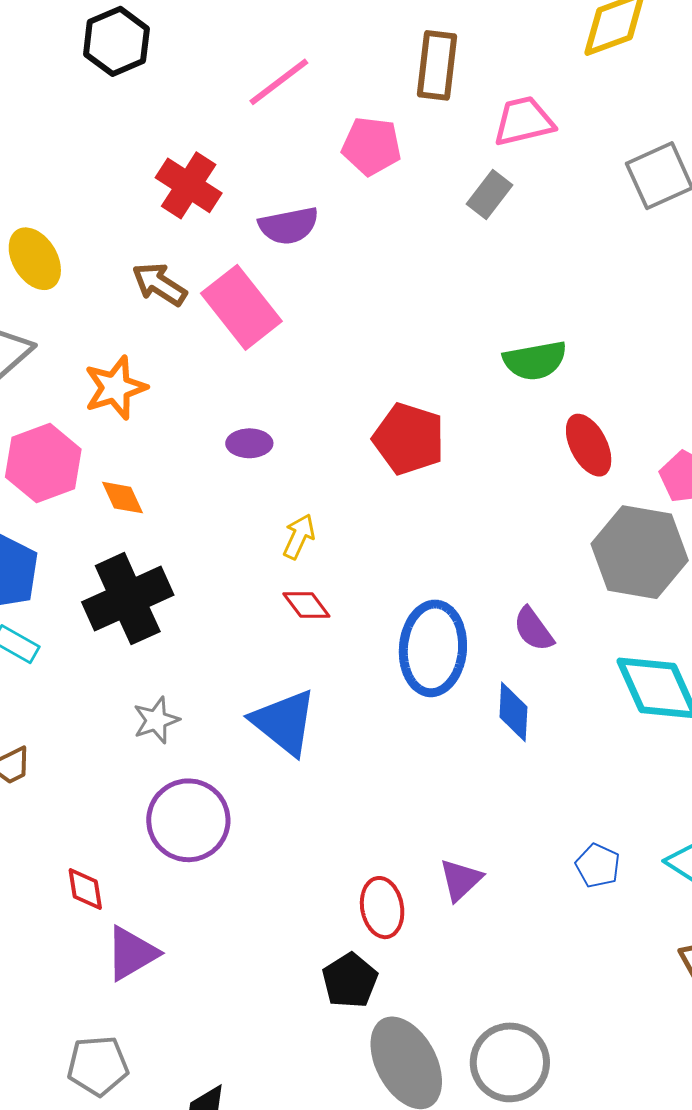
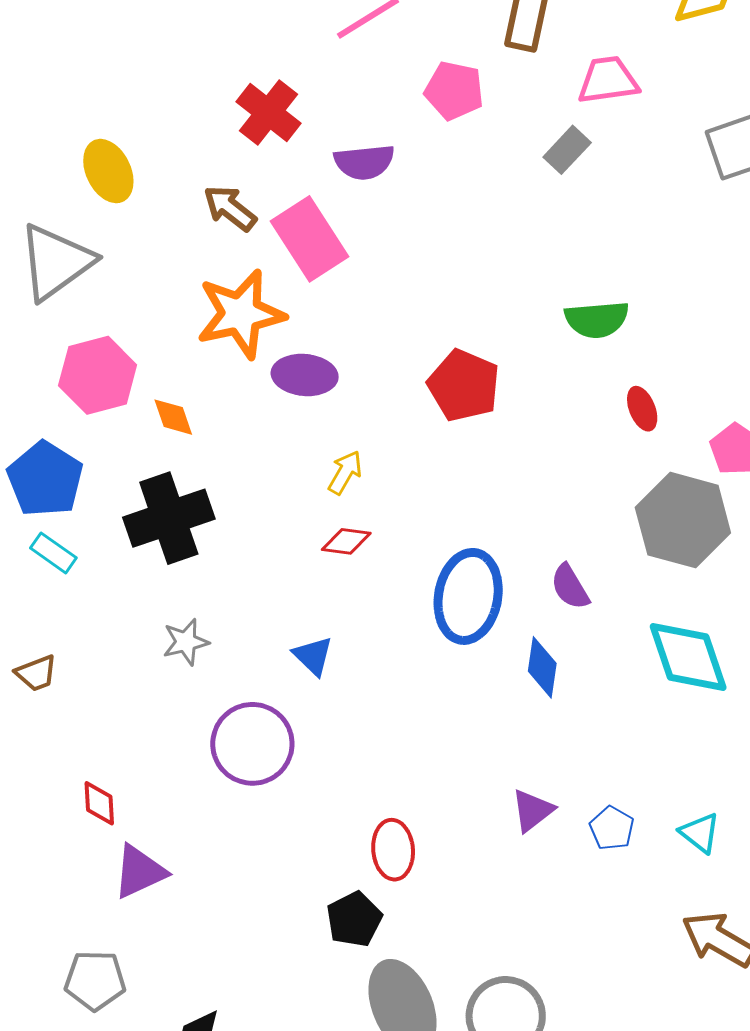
orange star: (115, 388) -> (241, 314), moved, size x1.4
purple ellipse: (249, 443) -> (305, 375), size x1.4
red ellipse: (589, 445) -> (642, 409), size x0.7
red diamond: (306, 605) -> (346, 541), turned -51
blue triangle: (284, 722) -> (313, 656), size x0.6
purple circle: (188, 820) -> (252, 744), moved
purple triangle: (461, 880) -> (532, 810), moved

